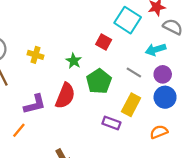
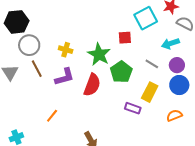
cyan square: (128, 20) -> (146, 18), turned 30
red square: (104, 42) -> (125, 38), turned -32
green star: (74, 61) -> (99, 54), size x1.6
purple L-shape: (35, 104) -> (64, 77), moved

